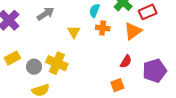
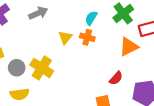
orange cross: (103, 28) -> (87, 37), moved

